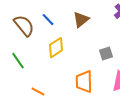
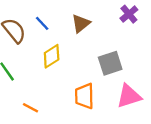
gray square: (106, 54) -> (110, 63), size x1.5

